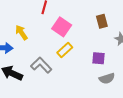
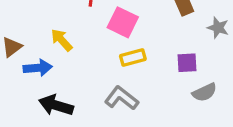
yellow rectangle: (65, 50) -> (133, 57), turned 35
gray L-shape: (41, 65) -> (122, 98), moved

